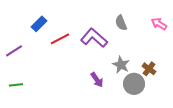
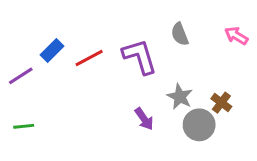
blue rectangle: (39, 24) -> (52, 51), moved
purple L-shape: (94, 38) -> (140, 56), turned 32

